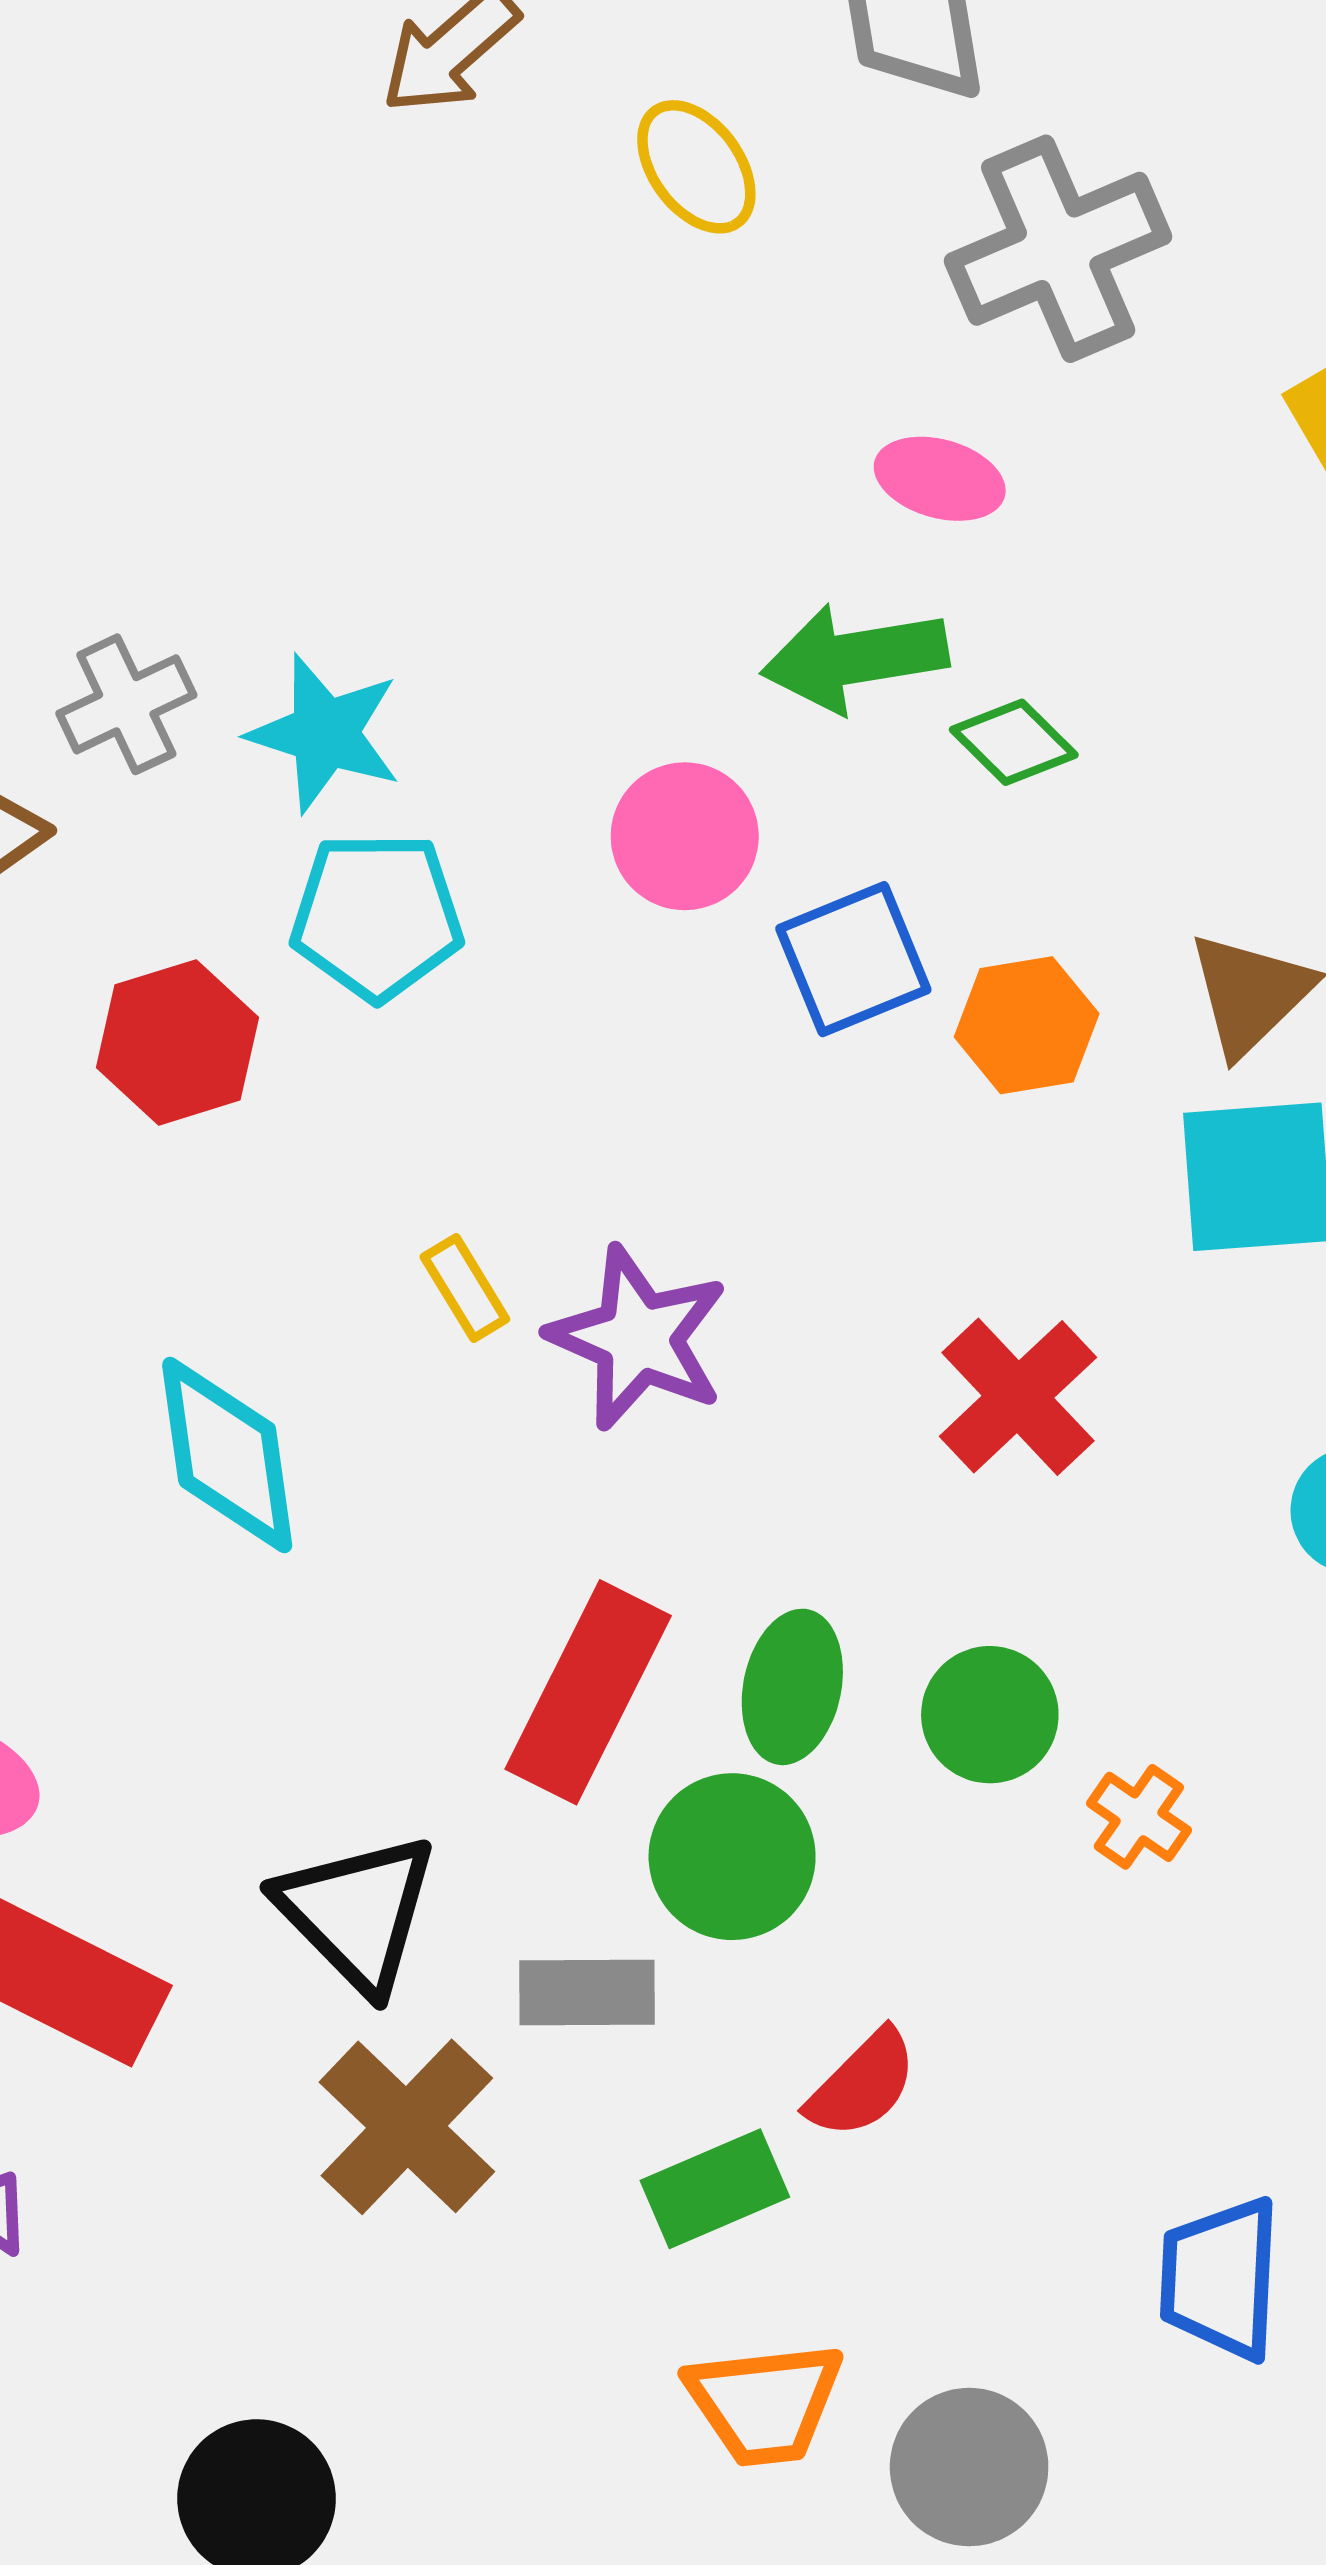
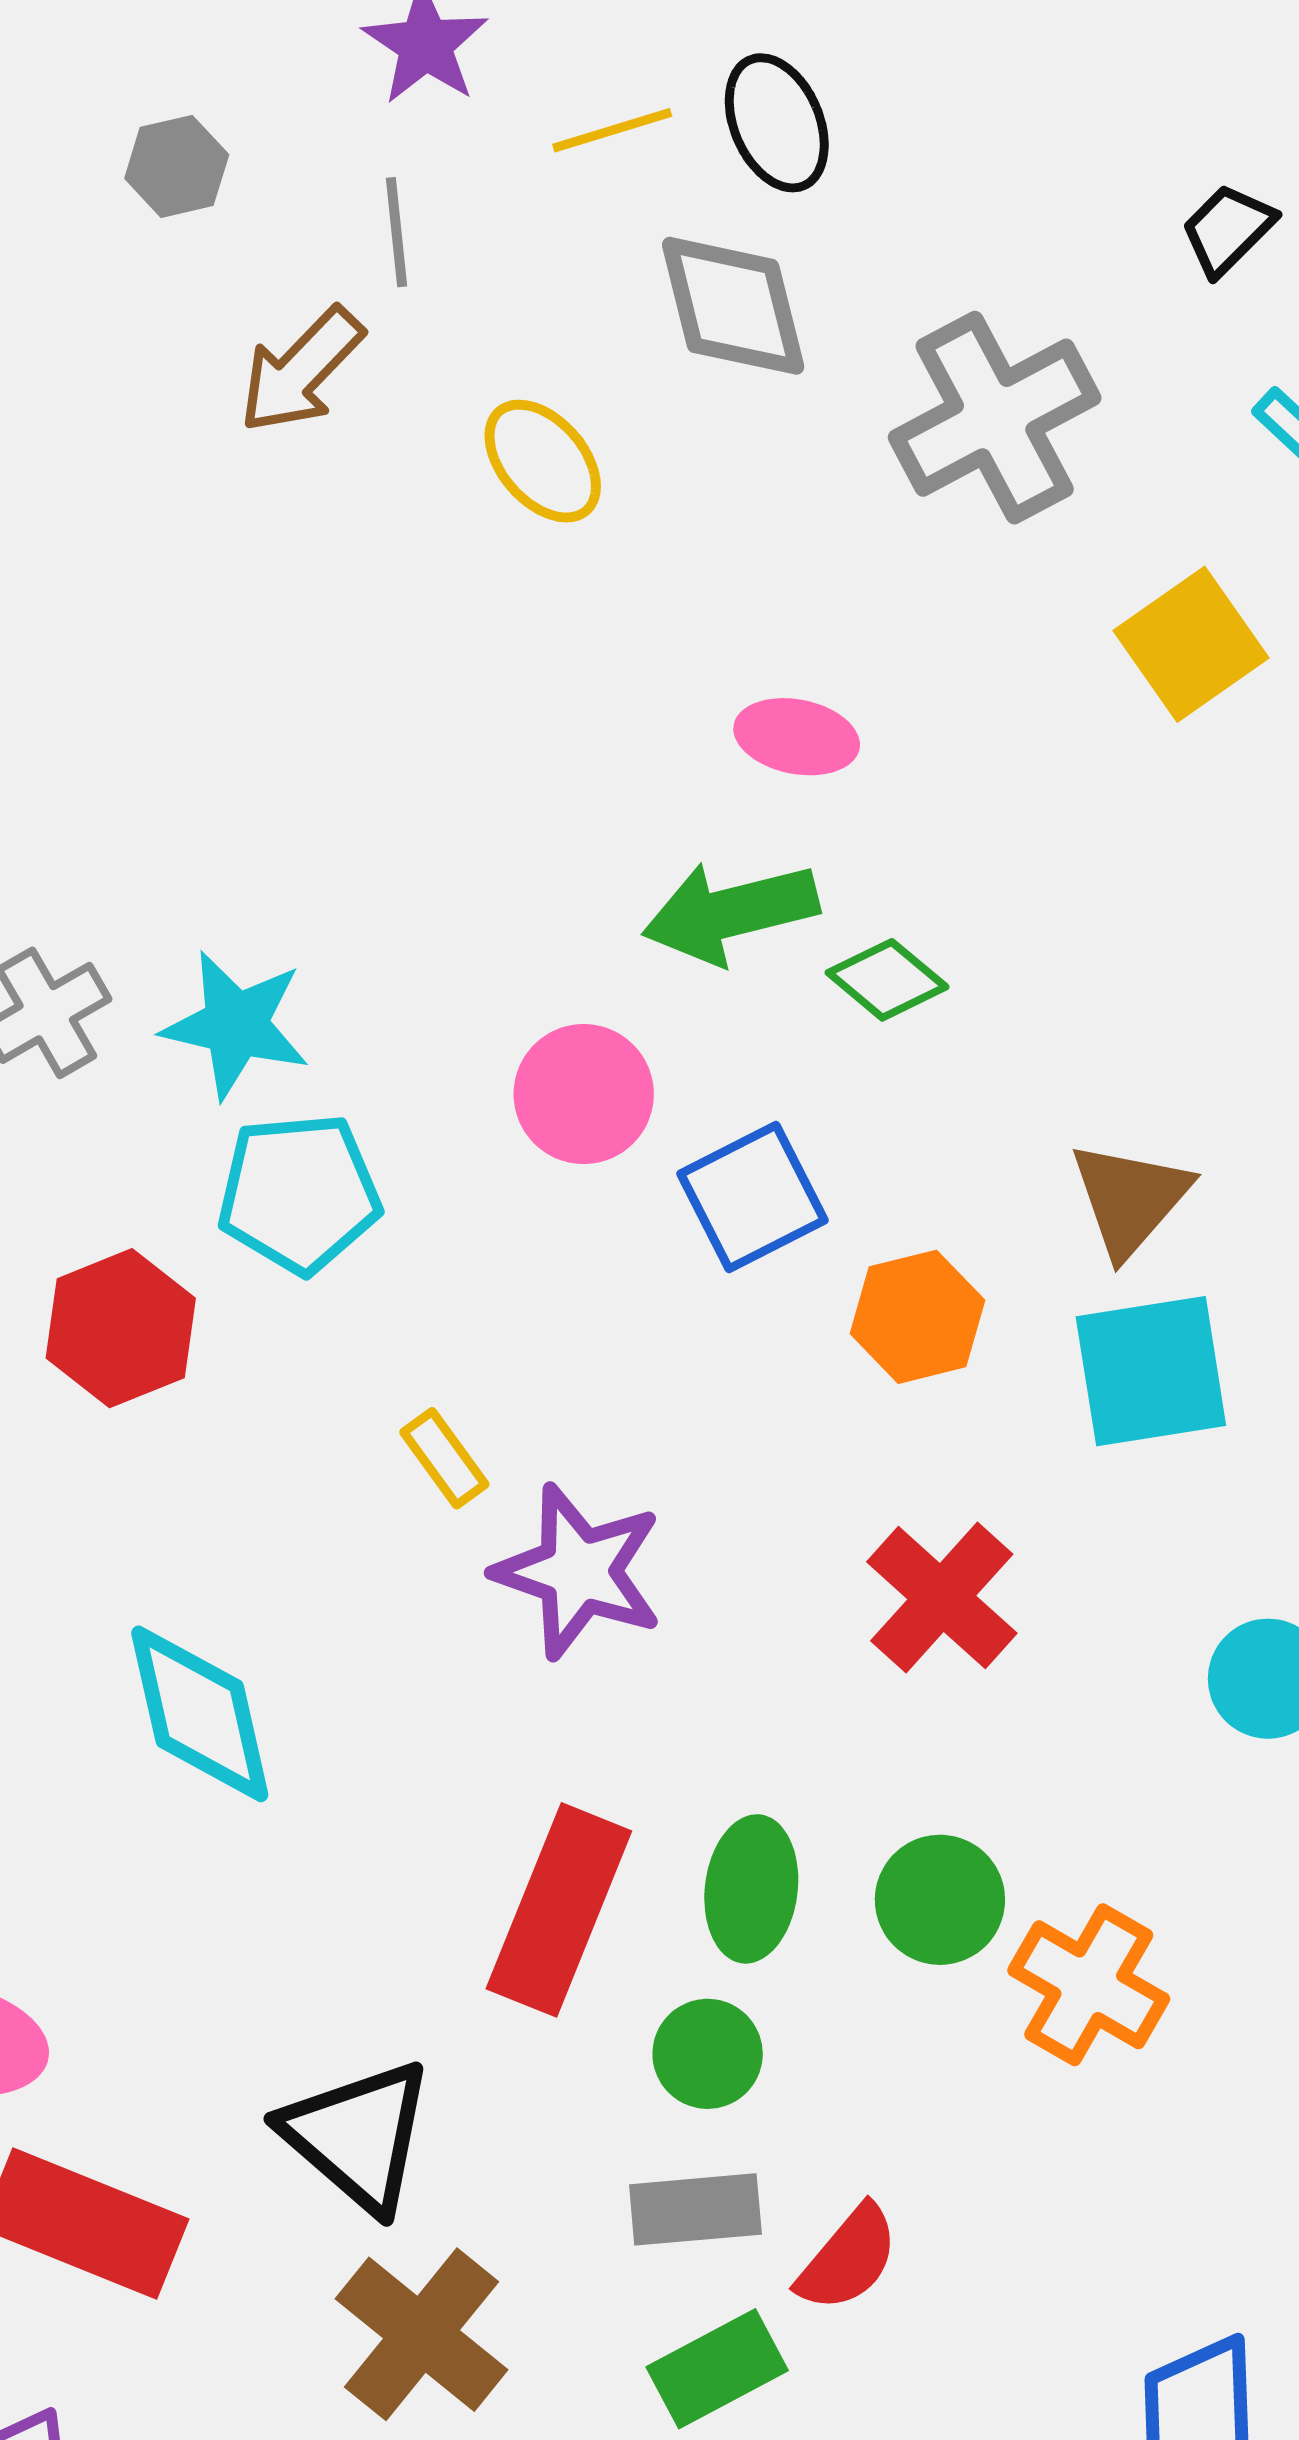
gray cross: (1058, 249) -> (995, 418), moved
orange hexagon: (1027, 1025) -> (917, 1317), moved
yellow rectangle: (465, 1288) -> (444, 1458), moved
orange cross: (1139, 1817) -> (1089, 1985), size x1.6
green circle: (732, 1857) -> (708, 2054), size x0.7
gray rectangle: (587, 1993) -> (695, 2209), moved

